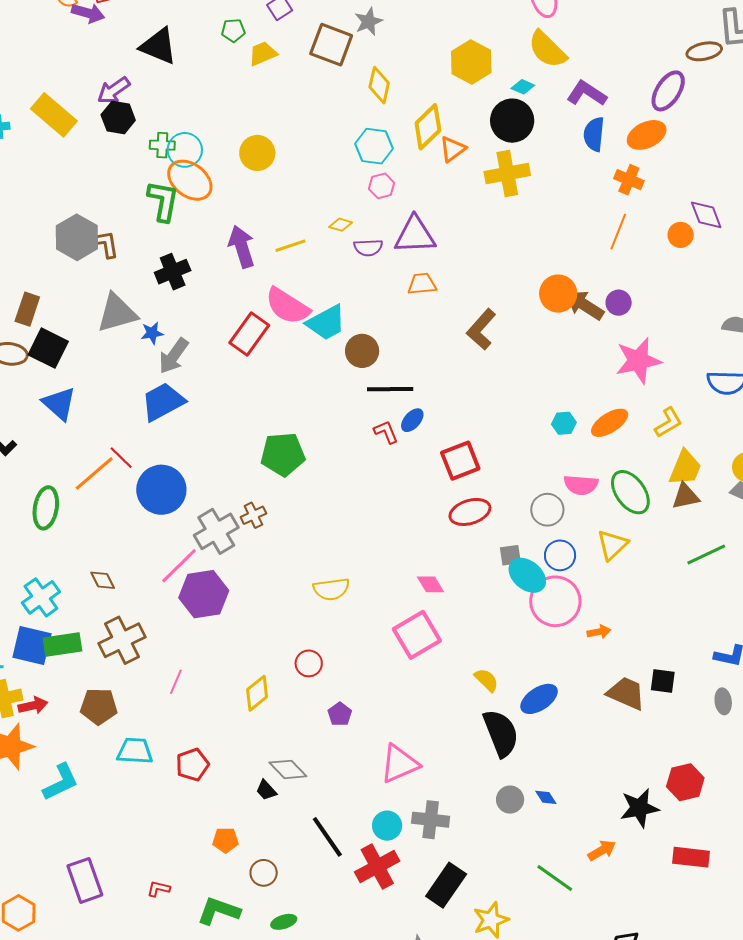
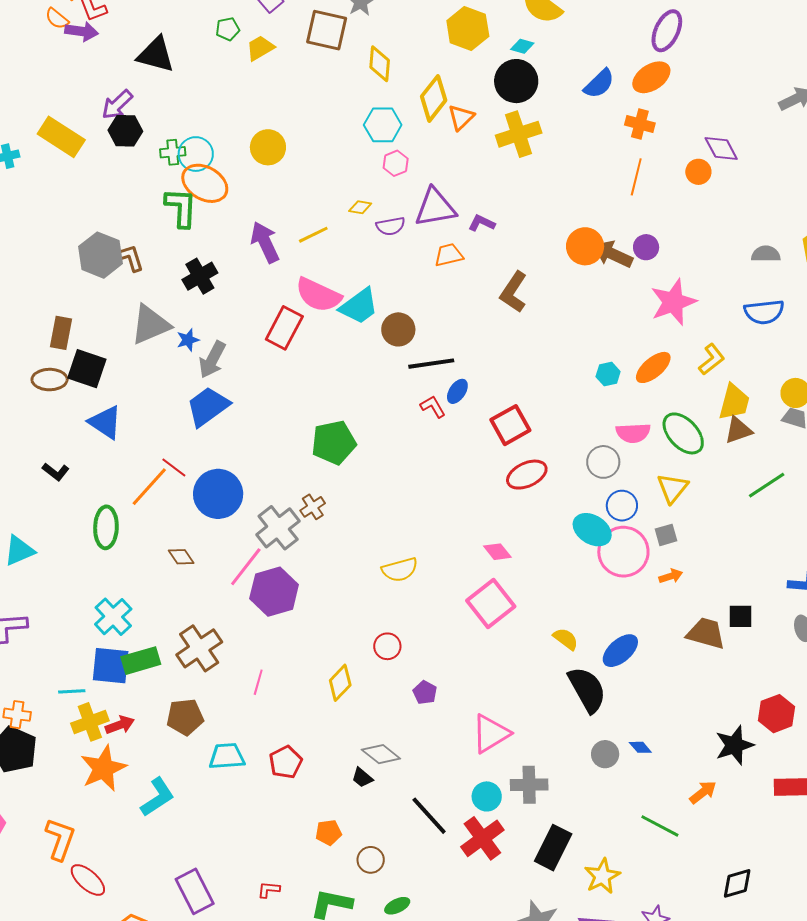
purple L-shape: (587, 93) -> (482, 223), moved, size x0.7
blue semicircle: (594, 134) -> (599, 84), turned -132
gray square: (510, 555) -> (666, 535), moved
brown diamond: (103, 580) -> (181, 557), moved

